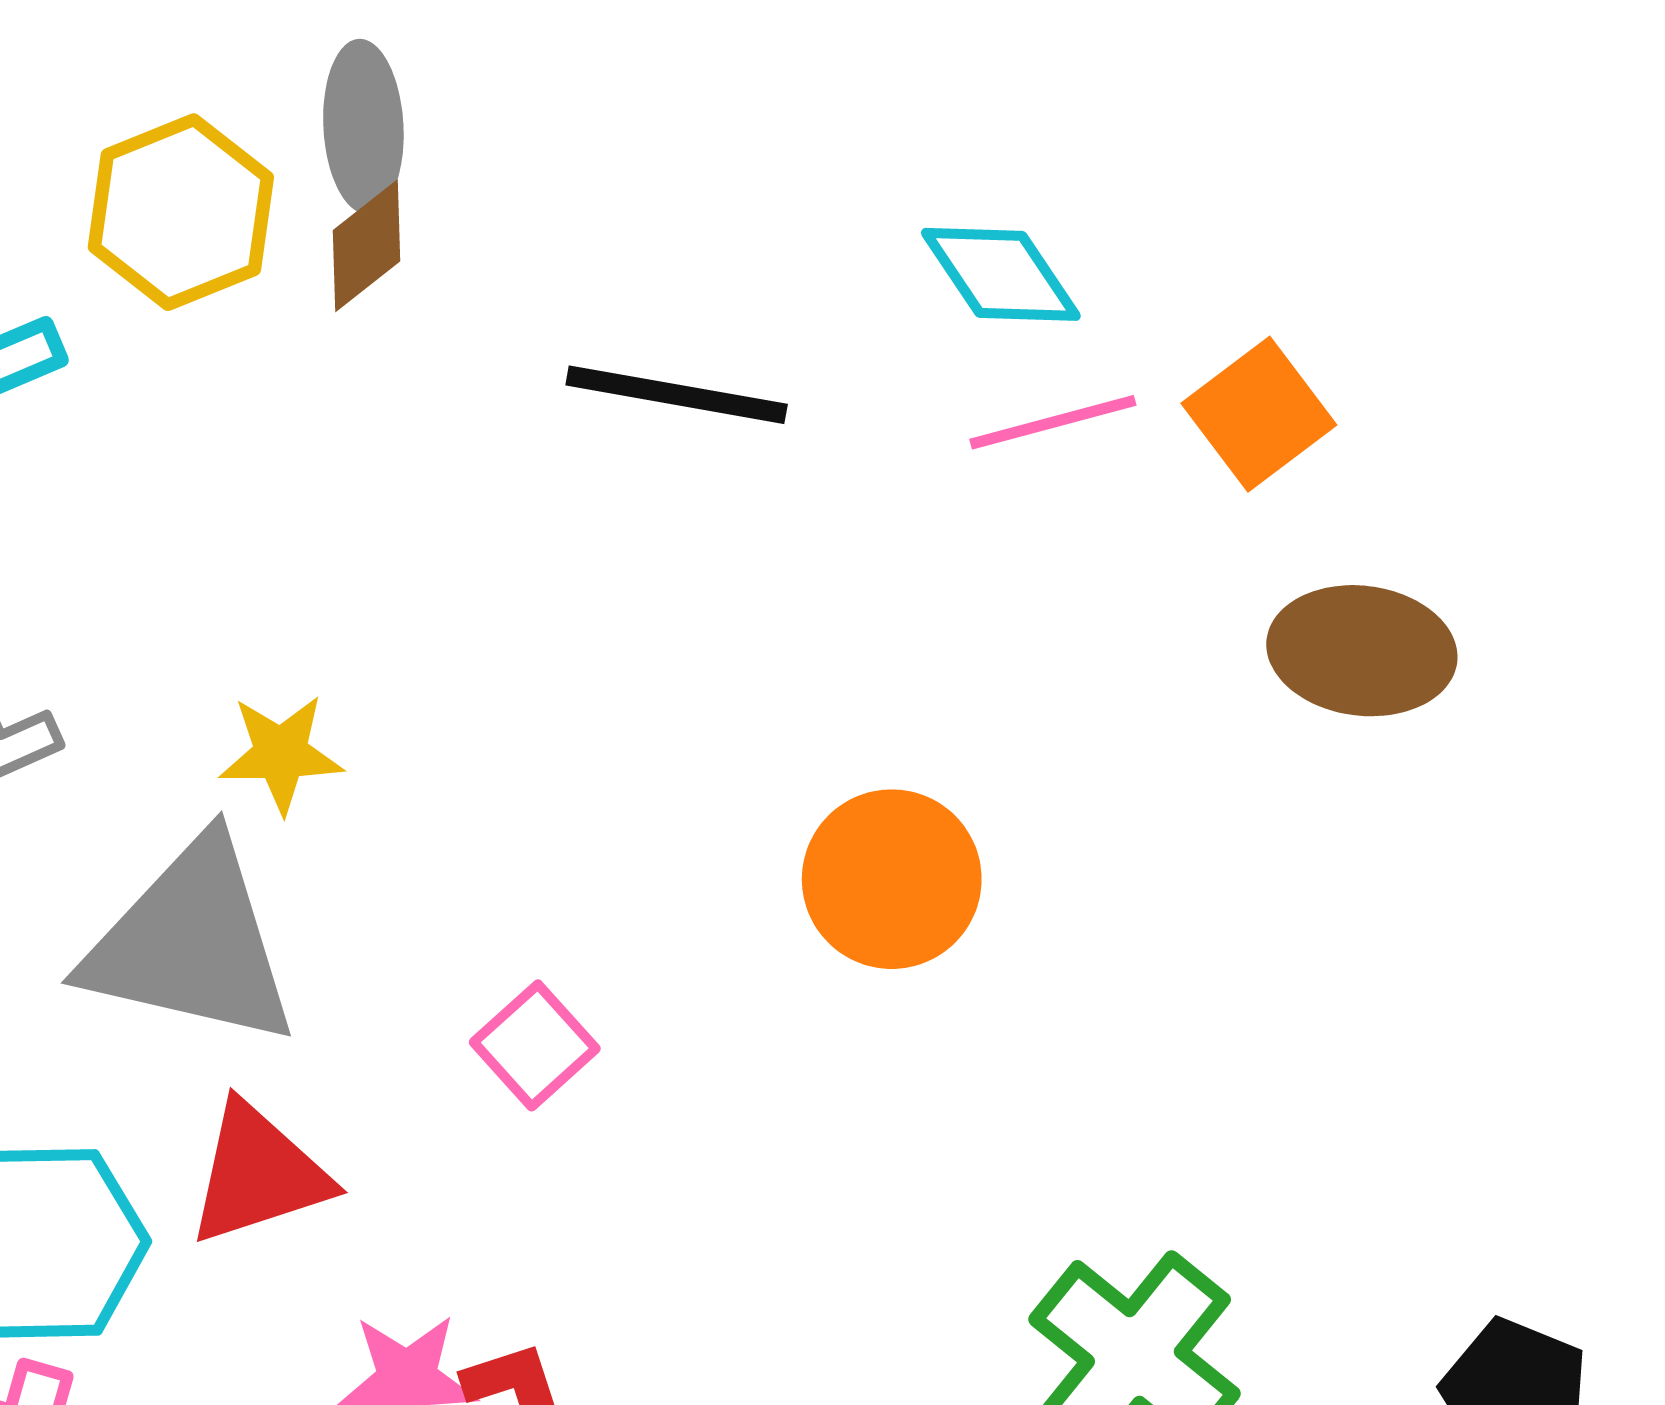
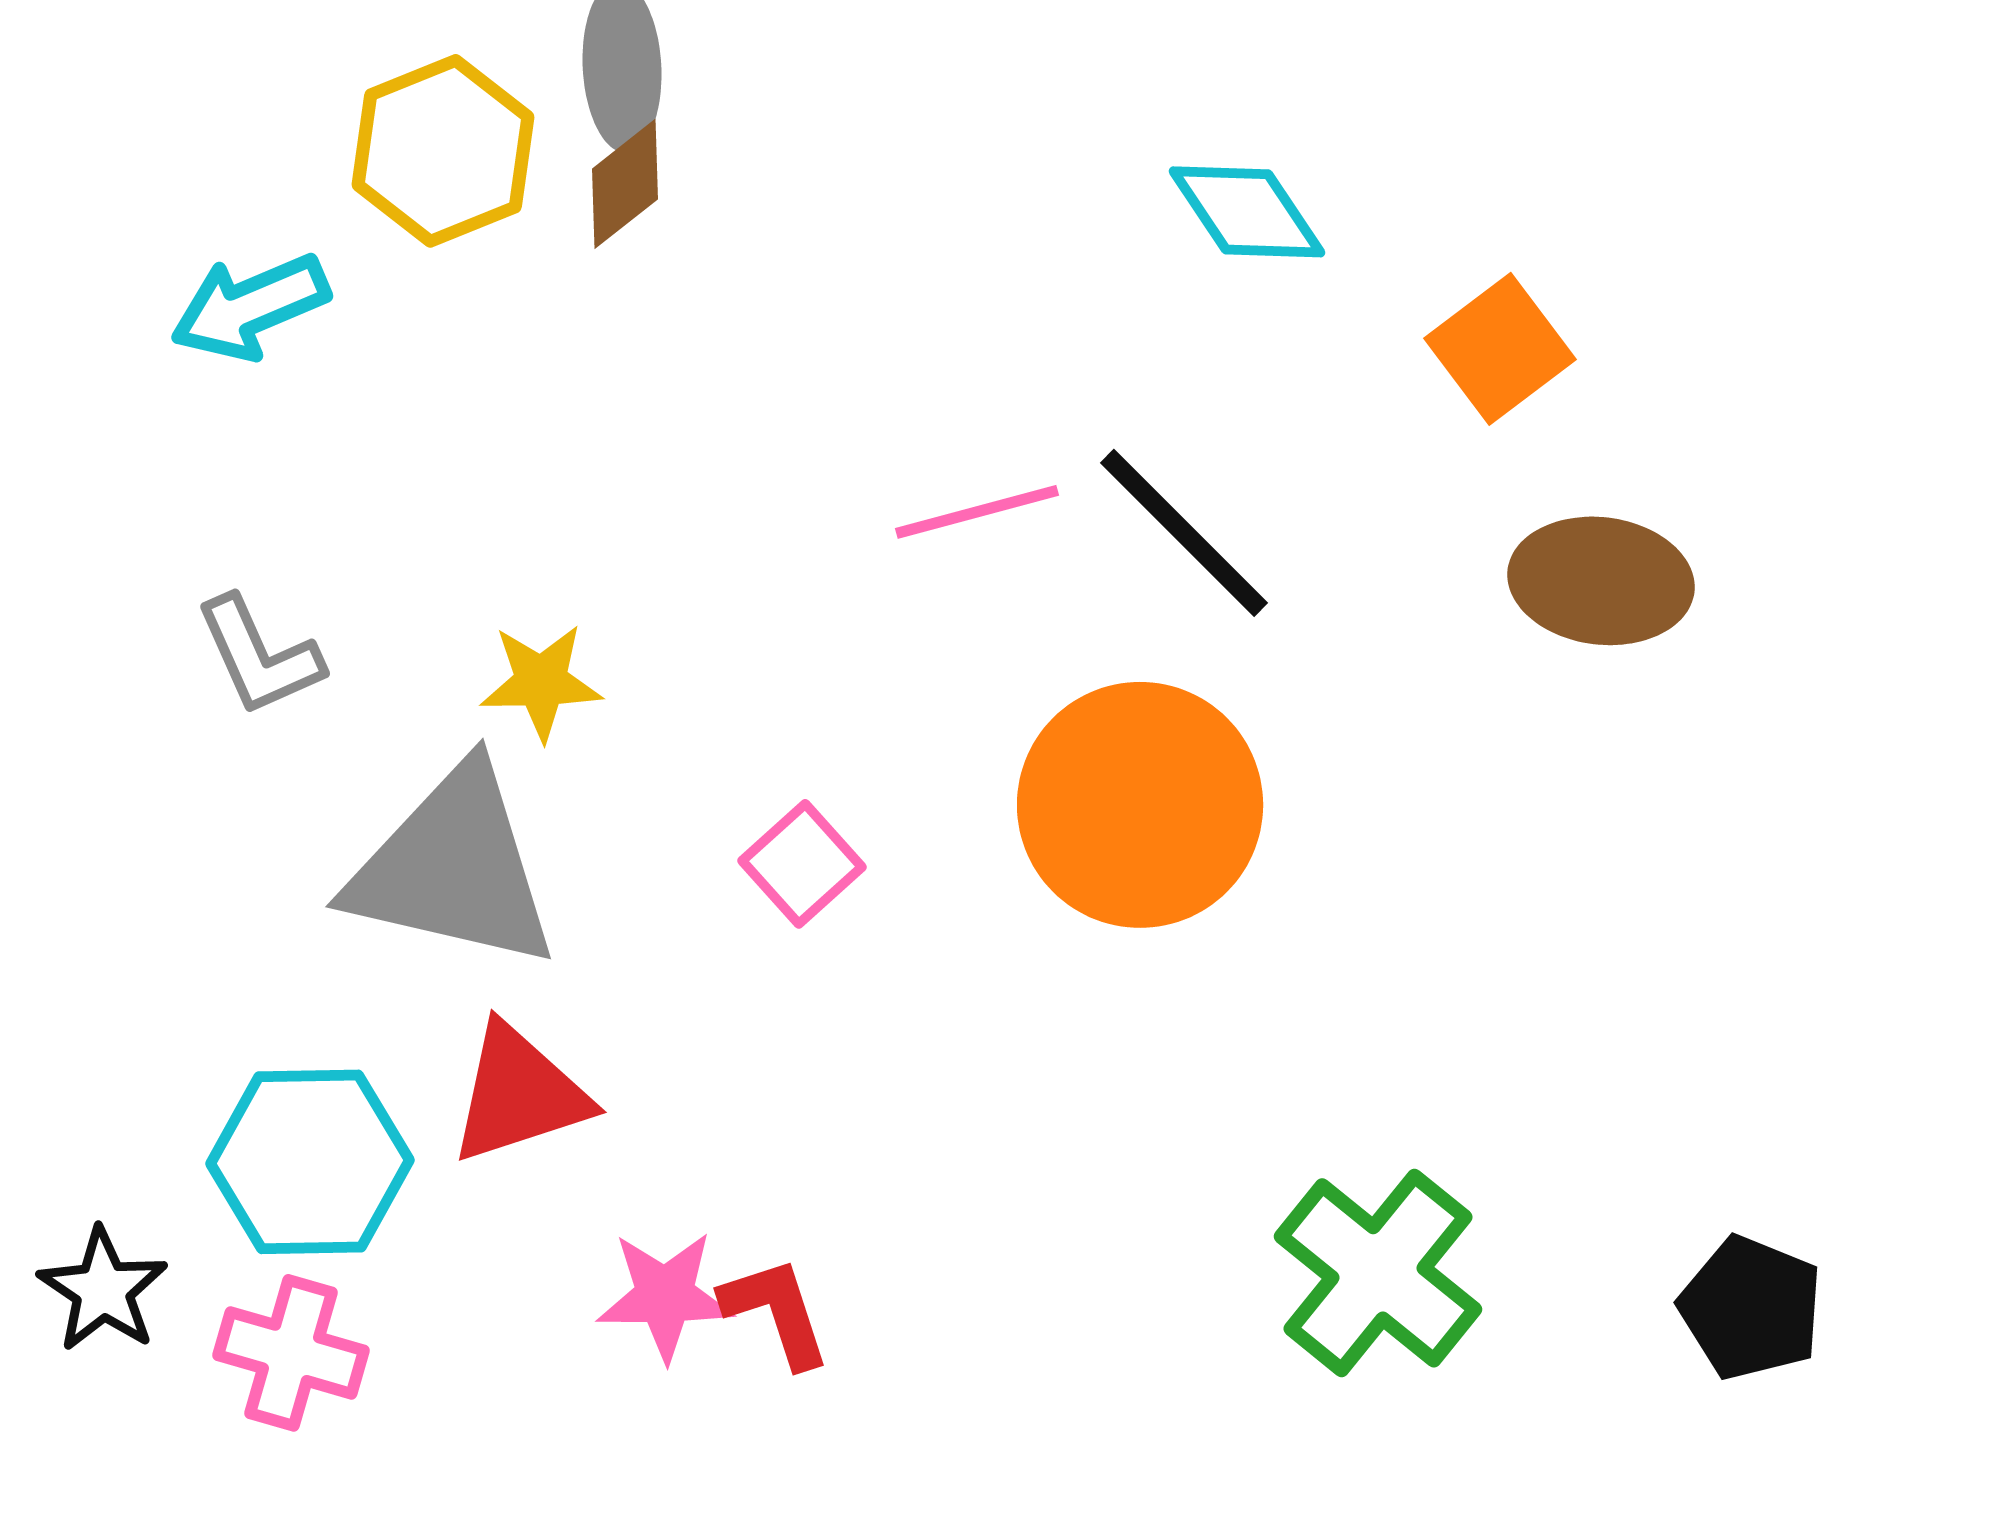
black line: (677, 395) -> (1184, 533), moved, turned 35
pink line: (1053, 422) -> (977, 512), moved
orange circle: (892, 879) -> (1140, 805), size x1.4
pink square: (535, 1045) -> (802, 864), moved

